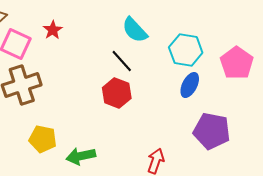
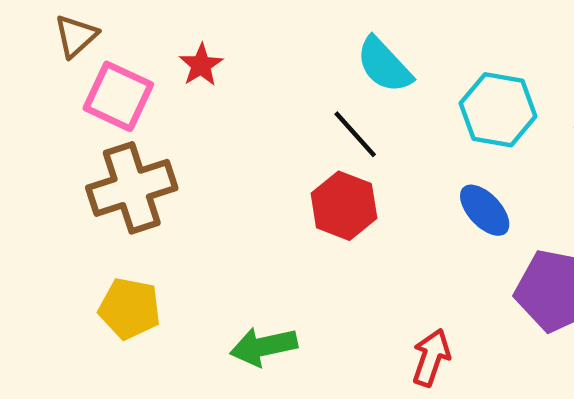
blue ellipse: (190, 85) -> (485, 210), moved, turned -70
yellow pentagon: (43, 139) -> (130, 308), moved

